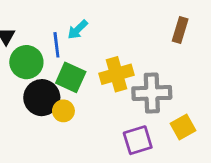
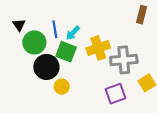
cyan arrow: (78, 30) -> (73, 33), moved
yellow circle: (63, 111) -> (62, 87), moved

